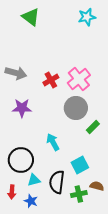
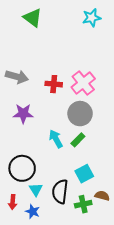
red cross: (51, 80) -> (54, 84), turned 35
green rectangle: (93, 127) -> (78, 140), moved
cyan arrow: (53, 142) -> (56, 139), moved
cyan triangle: (34, 180) -> (36, 189), turned -48

